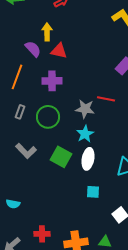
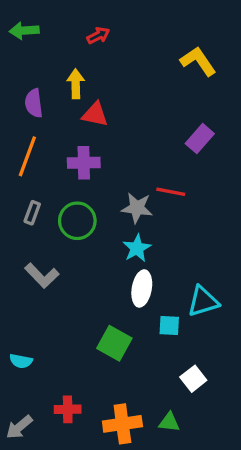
purple semicircle: (33, 49) -> (34, 103), moved, turned -144
green square: (61, 157) -> (114, 343), moved
cyan square: (93, 192) -> (169, 326), moved

